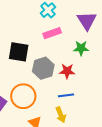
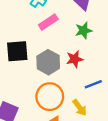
blue line: (66, 95) -> (93, 84), moved
orange circle: (23, 96) -> (50, 97), moved

